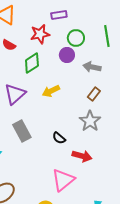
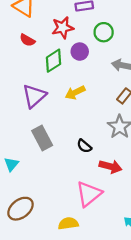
purple circle: (67, 55) -> (80, 52), moved

